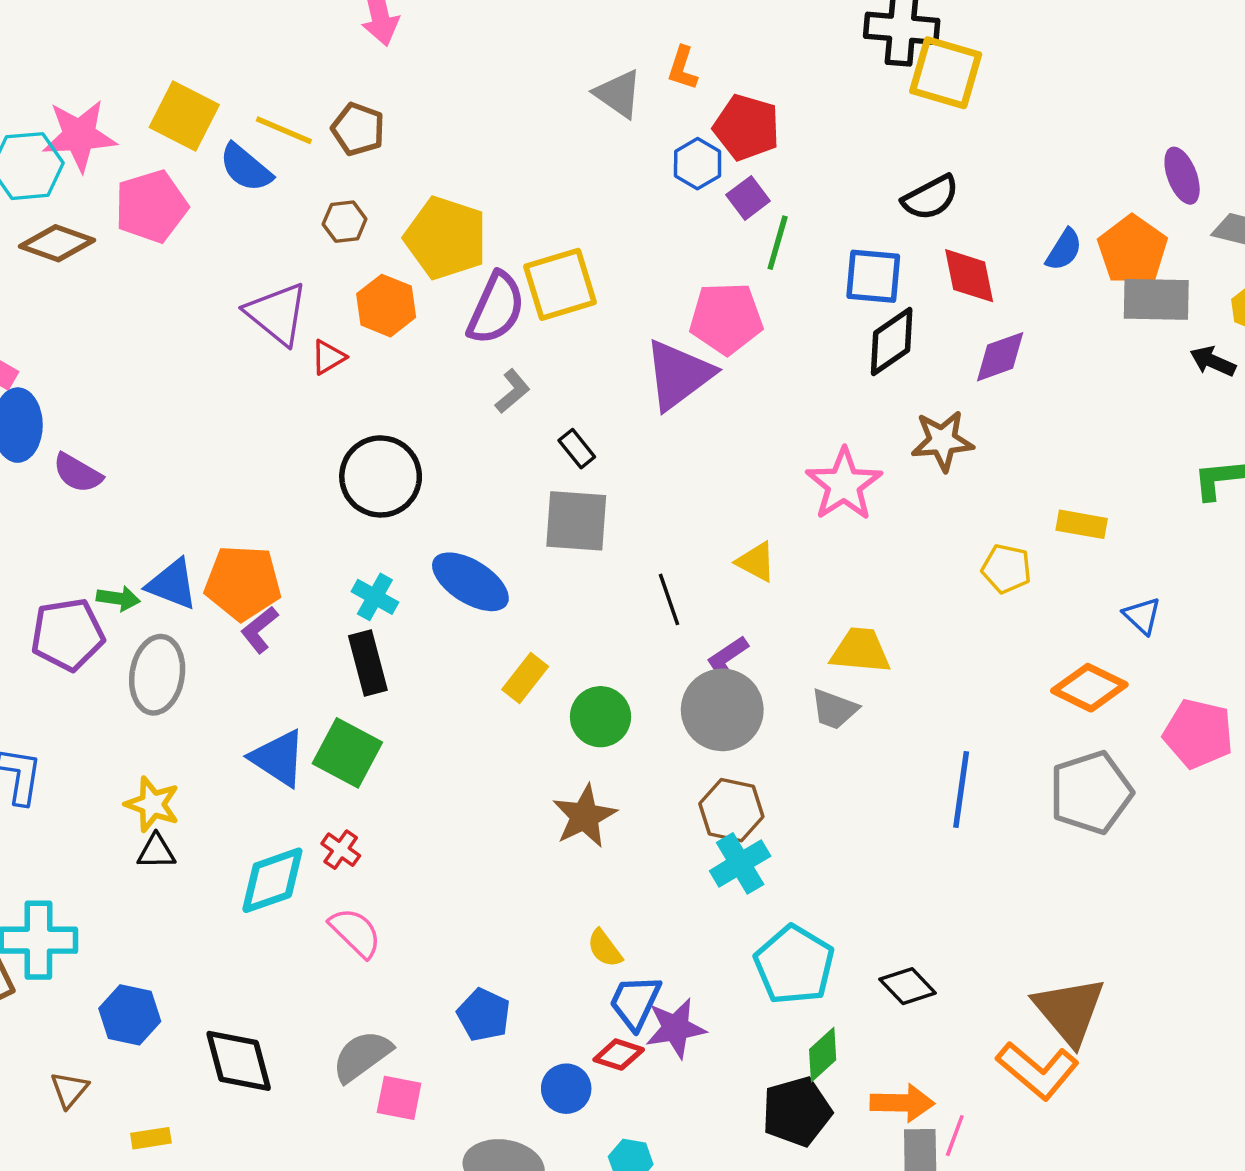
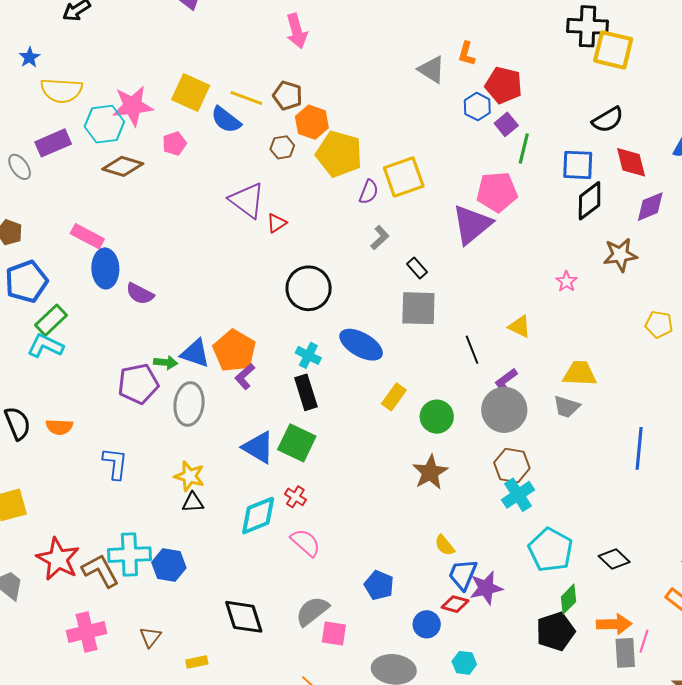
pink pentagon: (151, 206) -> (174, 144), size x0.6
orange hexagon: (386, 306) -> (312, 122), moved
purple semicircle: (496, 308) -> (369, 192), size x0.6
pink star: (844, 484) -> (566, 281), size x0.5
orange pentagon: (243, 583) -> (234, 351), turned 30
blue hexagon: (130, 1015) -> (169, 565), moved

